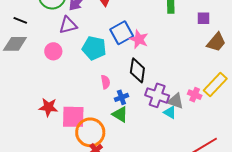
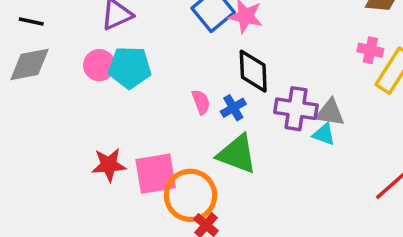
cyan pentagon: (94, 48) -> (130, 67), moved
pink cross: (195, 95) -> (370, 50), moved
blue cross: (121, 97) -> (233, 108), moved
green triangle: (120, 114) -> (237, 154), size x1.4

